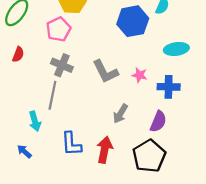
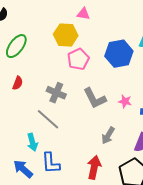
pink pentagon: (58, 29) -> (78, 59), moved
gray line: (52, 95) -> (48, 119), turned -60
blue L-shape: (71, 144) -> (51, 163), moved
blue arrow: (24, 151) -> (23, 169), size x1.5

